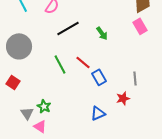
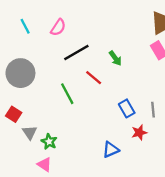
red line: (83, 62) -> (94, 78), moved
blue rectangle: (99, 77) -> (127, 108), moved
gray triangle: (27, 113) -> (30, 132), moved

